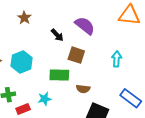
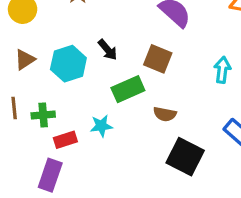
black arrow: (57, 35) -> (108, 50), moved
green rectangle: (59, 75) -> (128, 89), turned -30

